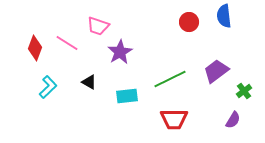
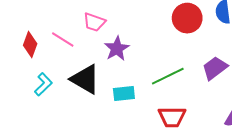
red circle: (189, 22) -> (187, 18), size x1.5
black triangle: (89, 82) -> (85, 79), size x2.0

